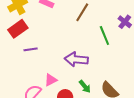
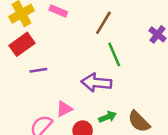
green line: (104, 36) -> (114, 55), moved
green arrow: (85, 87) -> (108, 117), turned -72

